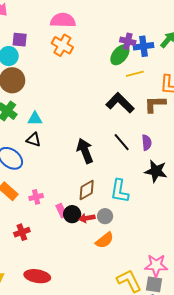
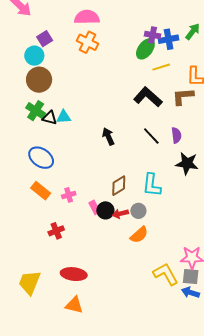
purple square: (20, 40) -> (45, 39), turned -35
black triangle: (34, 140) -> (50, 118), moved
black arrow: (85, 151) -> (108, 136), moved, size x0.7

